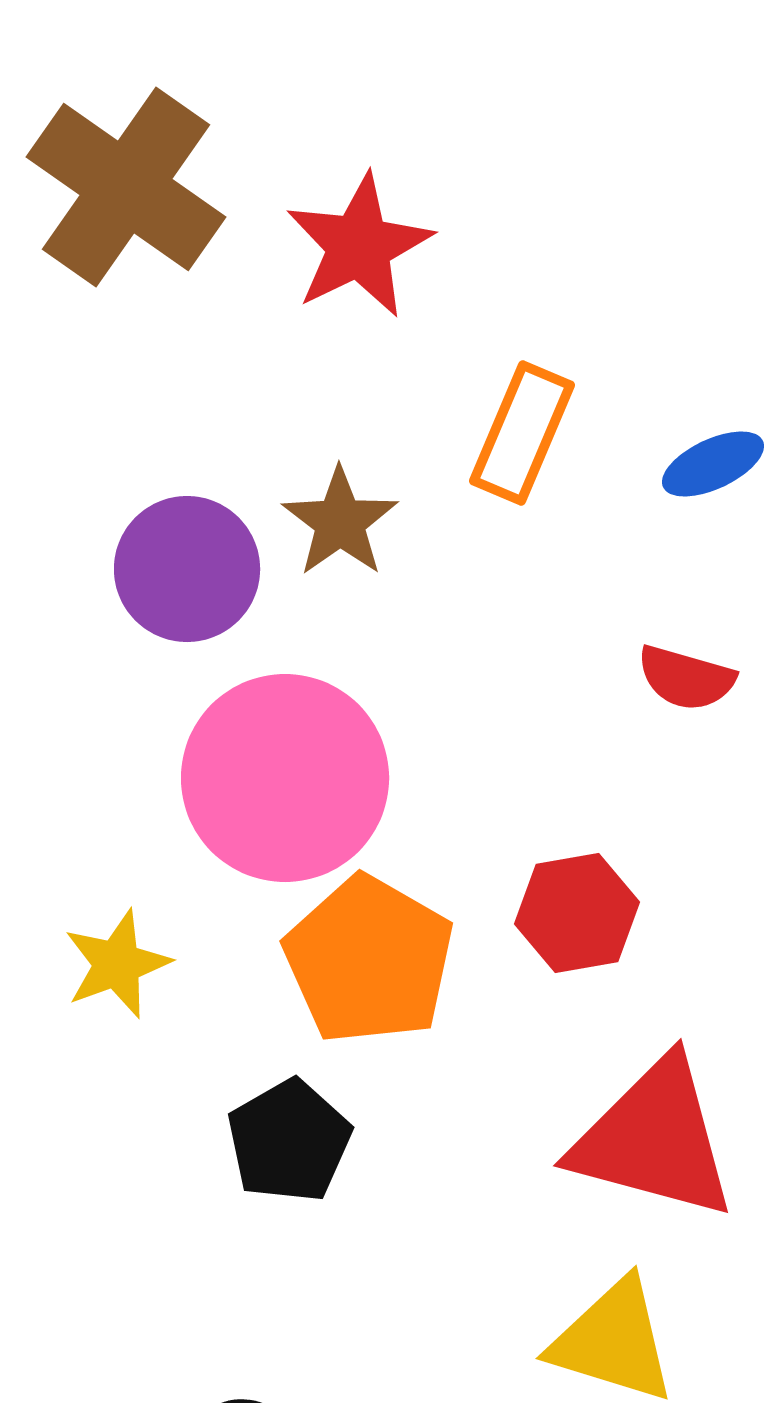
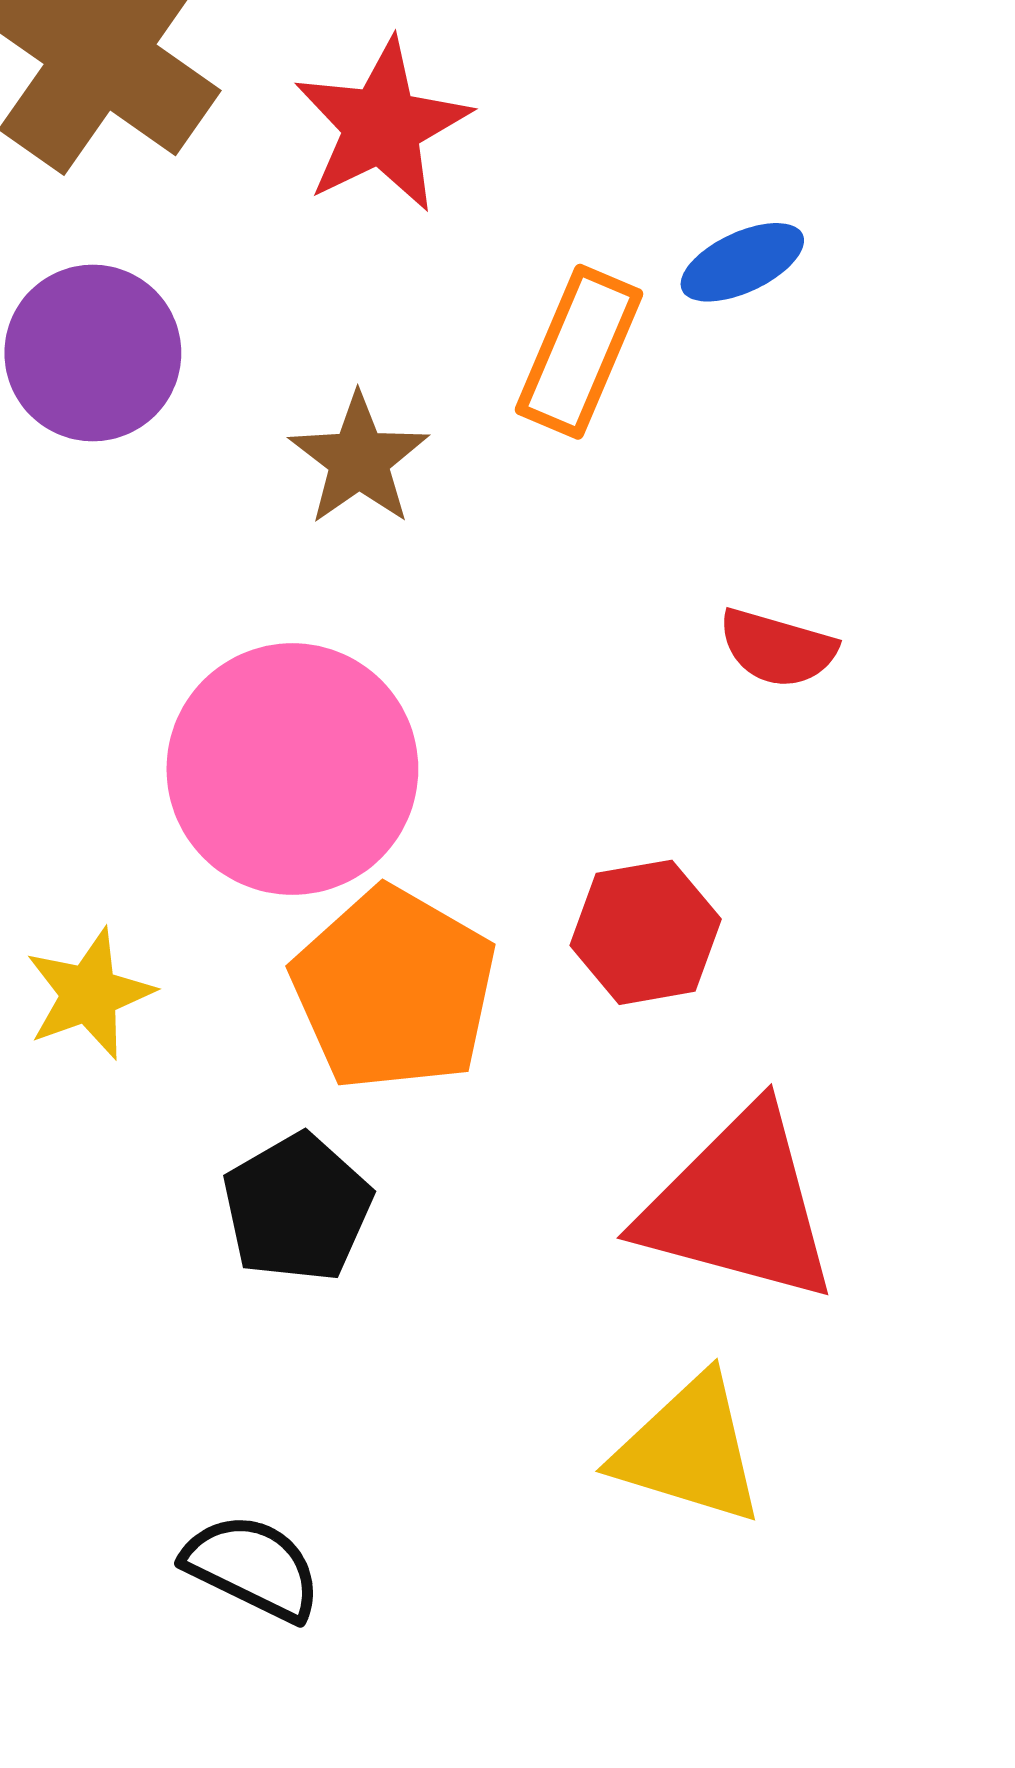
blue ellipse: (713, 464) -> (742, 262), moved
purple circle: (187, 569) -> (93, 353), moved

